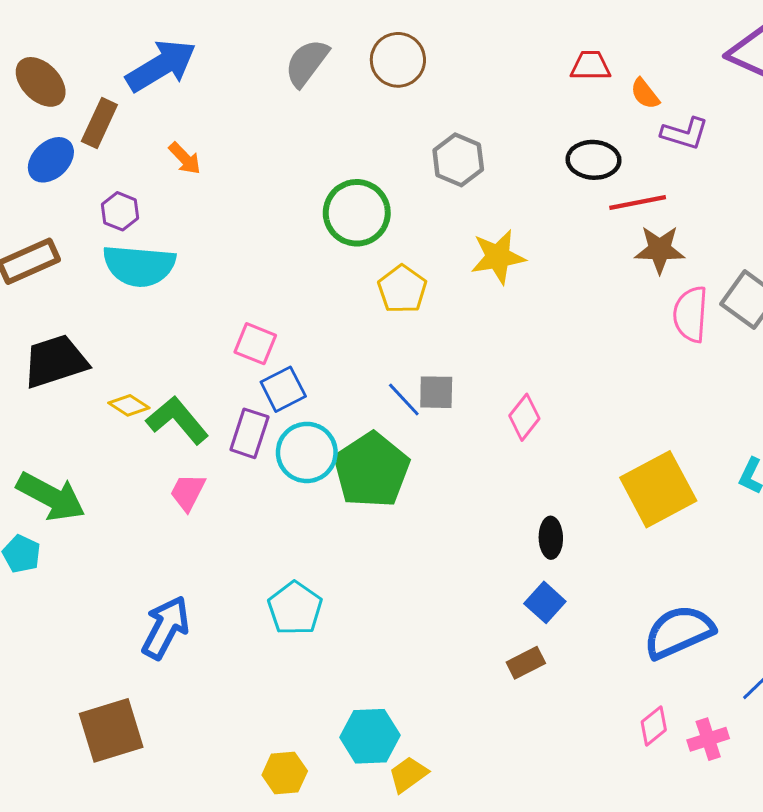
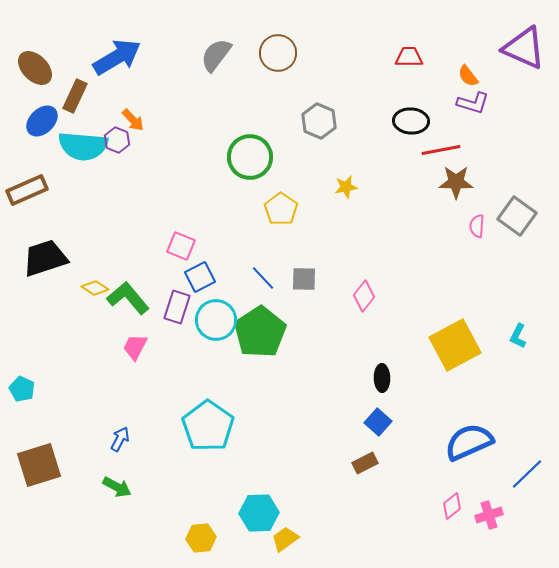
orange semicircle: (645, 94) -> (468, 76), moved
purple hexagon: (120, 211) -> (117, 140), moved
yellow star: (498, 257) -> (346, 187), size x0.6
cyan semicircle: (139, 266) -> (83, 146), moved
pink semicircle: (691, 314) -> (477, 226), size x0.6
blue line: (404, 400) -> (263, 278), moved
green arrow: (51, 497) -> (117, 487), moved, size x0.6
cyan pentagon: (295, 608) -> (208, 426), size x1.4
blue arrow: (166, 627) -> (120, 439), size x0.6
brown square: (111, 730) -> (39, 465), moved

